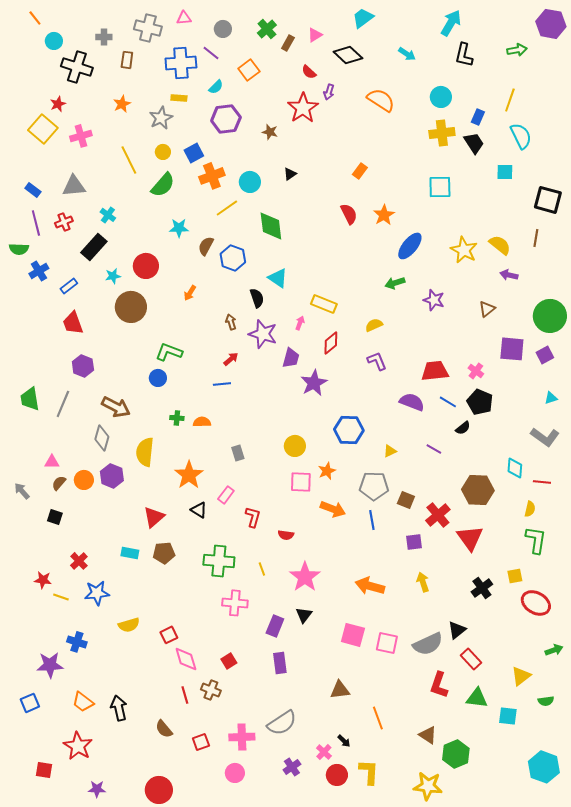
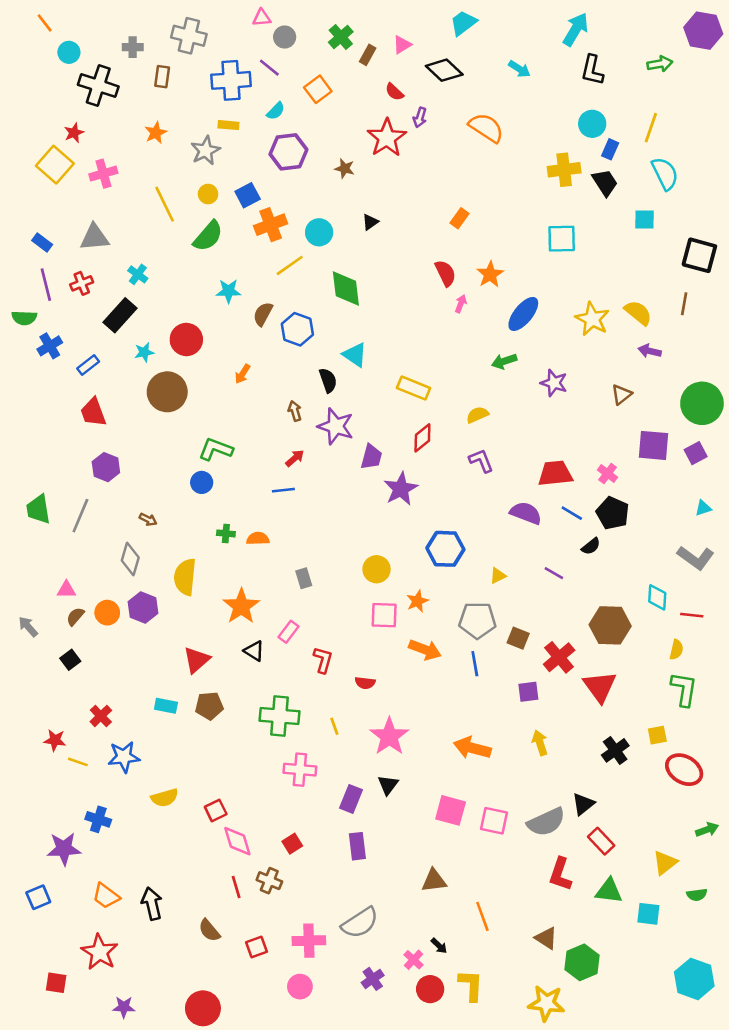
pink triangle: (184, 18) -> (262, 18), moved
cyan circle: (441, 97) -> (592, 124), moved
pink arrow: (300, 323) -> (461, 304), moved
brown arrow: (116, 407) -> (148, 519), size x0.5
black square: (55, 517) -> (70, 660), turned 35

